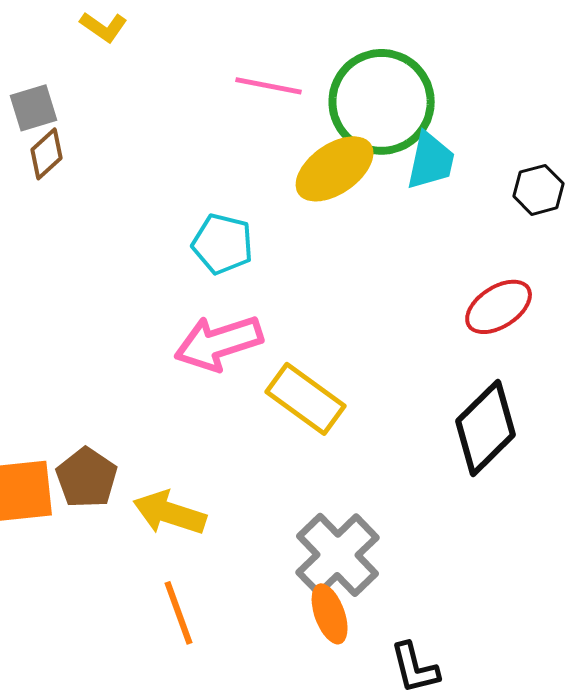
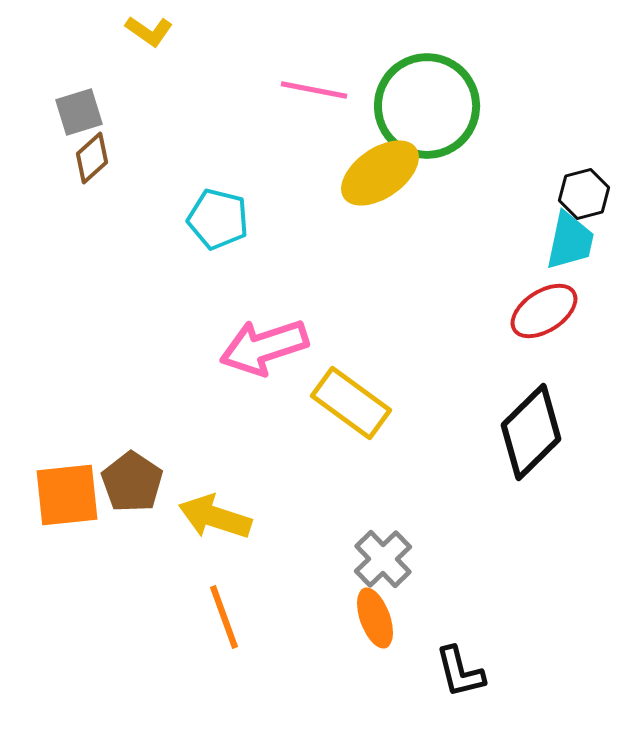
cyan trapezoid: (431, 161) -> (570, 241), moved
cyan pentagon: (223, 244) -> (218, 219), moved
gray cross: (338, 555) -> (383, 559), size x0.7

